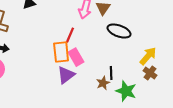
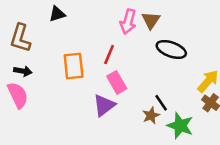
orange rectangle: (61, 52) -> (74, 66), moved
black line: (111, 73) -> (161, 103), turned -32

